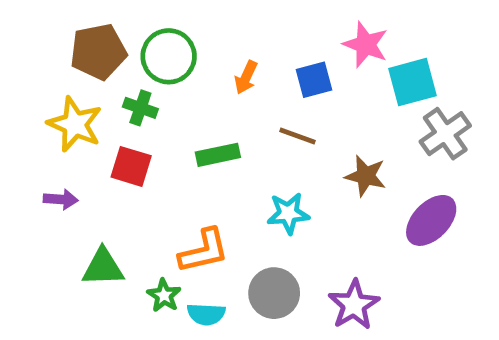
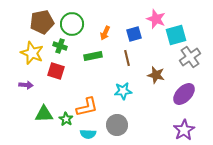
brown line: (298, 136) -> (127, 58), turned 56
green rectangle: (218, 155) -> (93, 56), moved
green star: (164, 295) -> (66, 119), moved
purple star: (354, 305) -> (184, 130), moved

